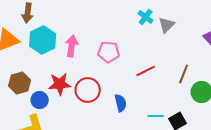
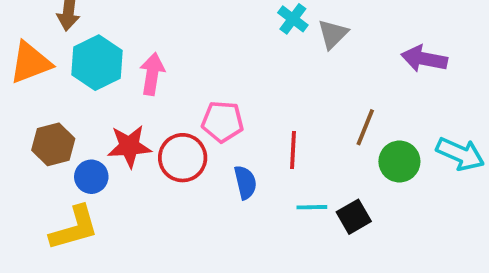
pink pentagon: (109, 52) -> (223, 122), moved
red line: (146, 71) -> (293, 150), moved, turned -60

